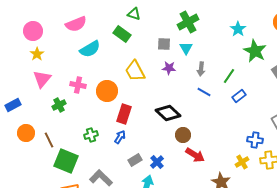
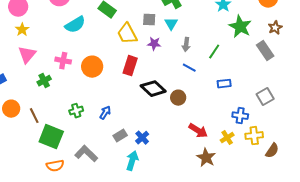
yellow trapezoid: (135, 71) -> (127, 34), moved
blue rectangle: (239, 96) -> (224, 84), moved, turned 32
red rectangle: (124, 114) -> (130, 66), moved
brown circle: (183, 135) -> (178, 98), moved
red arrow: (195, 155) -> (198, 131), moved

